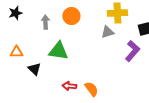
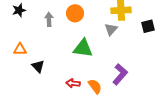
gray triangle: (107, 32) -> (111, 29), turned -32
green triangle: (58, 51) -> (83, 48), moved
purple L-shape: (132, 51) -> (120, 74), moved

